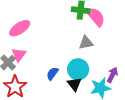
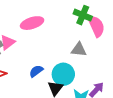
pink ellipse: (20, 28) -> (32, 23), moved

